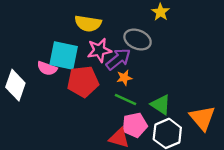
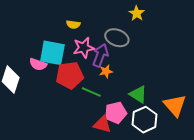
yellow semicircle: (88, 23) -> (73, 24), size x0.6
purple arrow: (118, 59) -> (100, 55), turned -30
green line: (126, 99) -> (91, 92), moved

